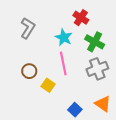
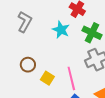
pink line: (63, 63) -> (71, 78), moved

